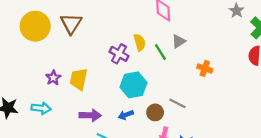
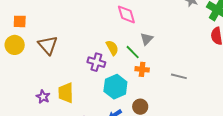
yellow circle: (35, 26) -> (15, 45), moved, size x0.7
orange cross: (205, 68) -> (142, 69), moved
gray line: (178, 103) -> (179, 76), moved

